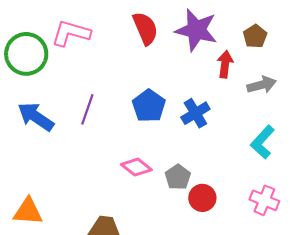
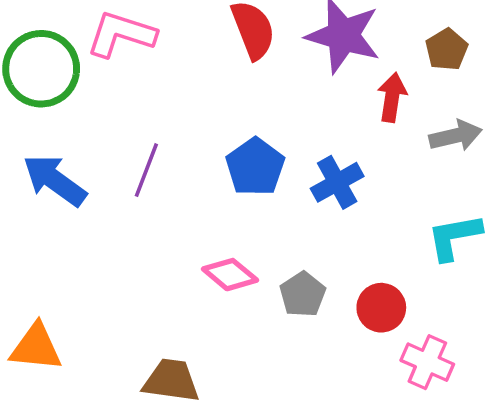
cyan L-shape: (263, 142) -> (454, 237), turned 36
red circle: (202, 198) -> (381, 308), moved
pink cross: (264, 200) -> (427, 362), moved

